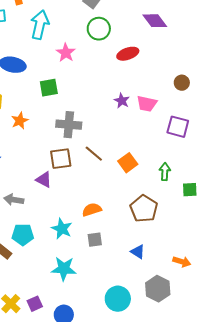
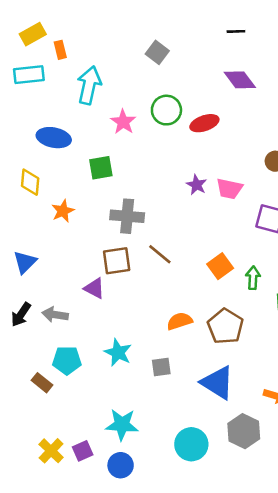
green circle: (99, 29) -> (166, 110), moved
orange square: (128, 163) -> (220, 266), moved
orange semicircle: (92, 210) -> (180, 321), moved
blue triangle: (138, 252) -> (218, 383), size x1.8
cyan star: (64, 269) -> (122, 425), moved

